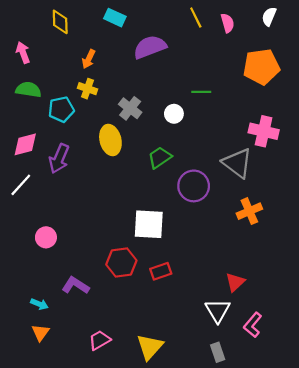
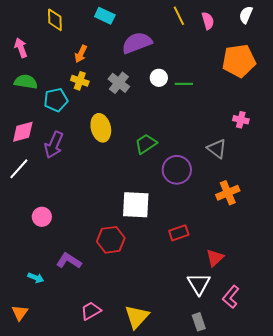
gray cross: (130, 108) -> (119, 83), moved
white circle: (174, 114) -> (159, 78), moved
pink cross: (264, 131) -> (241, 120), size x0.6
gray triangle: (237, 163) -> (217, 149), size x0.7
red rectangle: (161, 271) -> (179, 233), moved
orange triangle: (40, 333) -> (20, 313), moved

